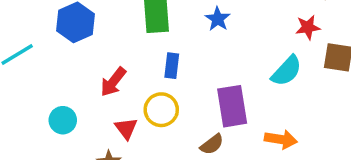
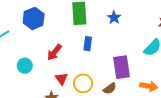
yellow circle: (161, 110) -> (83, 83), moved
cyan circle: (63, 120) -> (25, 66), moved

